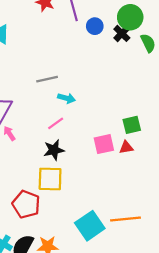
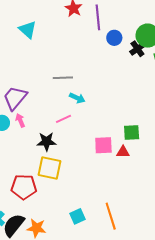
black star: (54, 150) -> (47, 142), moved
red pentagon: (26, 204) -> (24, 187), turned -30
orange line: (125, 219) -> (111, 216), turned 68
cyan square: (90, 226) -> (78, 216), size x0.6

